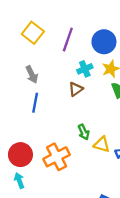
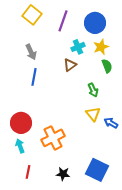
green arrow: (84, 132) -> (93, 90), moved
yellow triangle: (102, 144) -> (93, 114), turned 35
orange cross: (57, 157) -> (53, 138), moved

